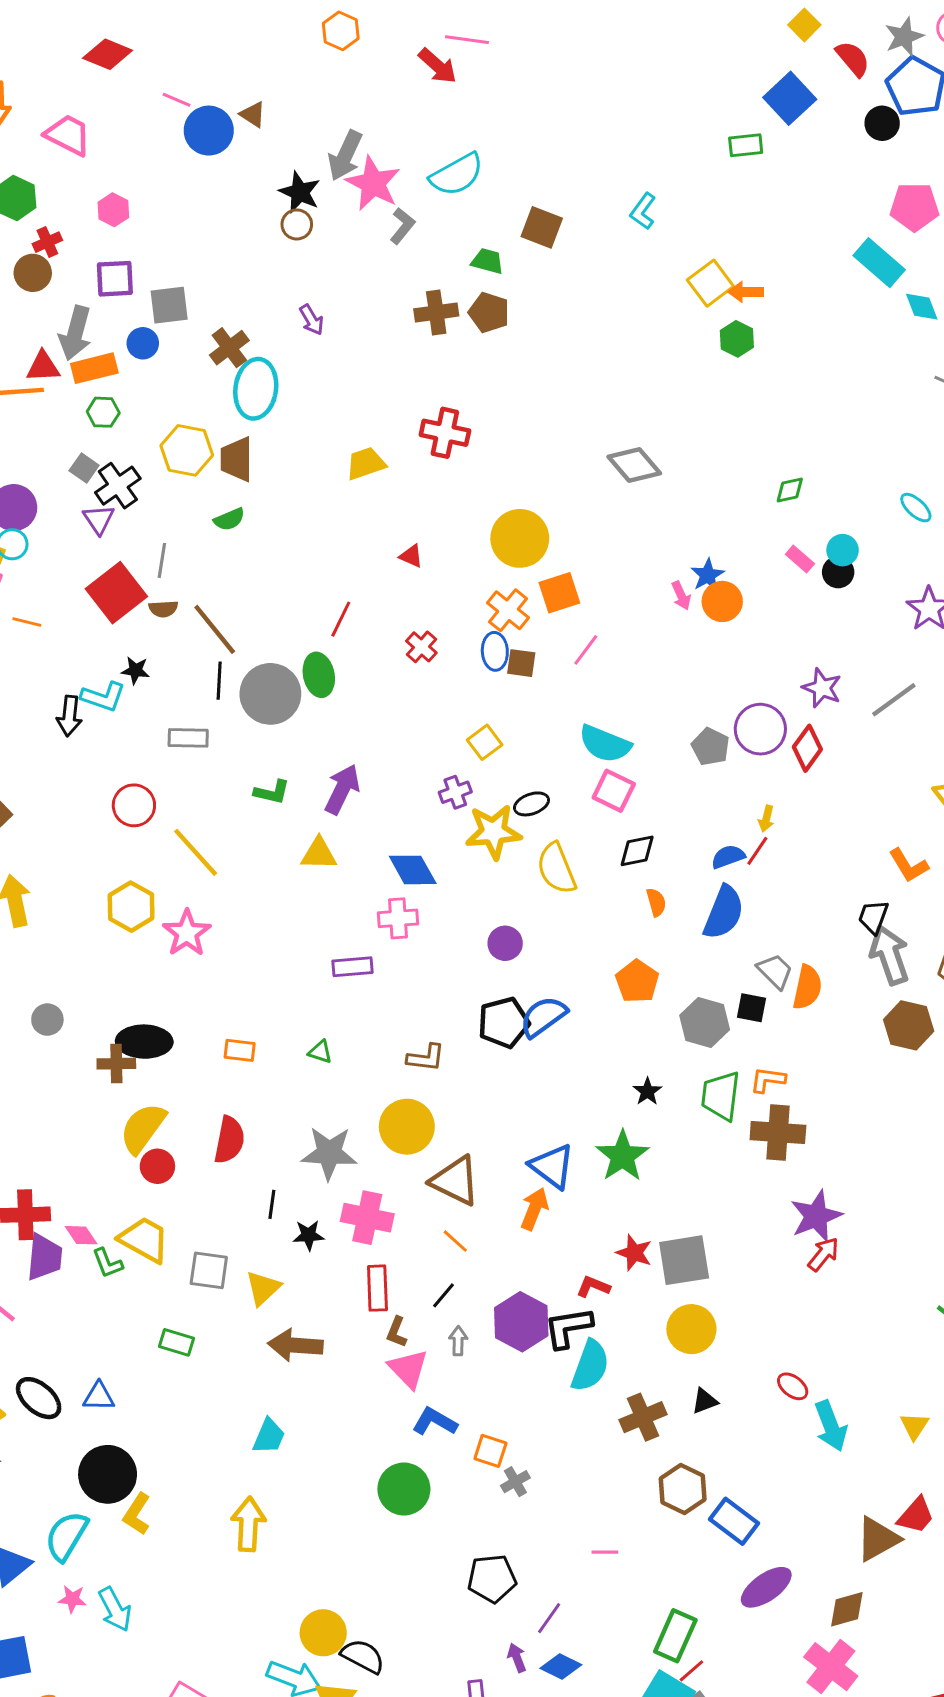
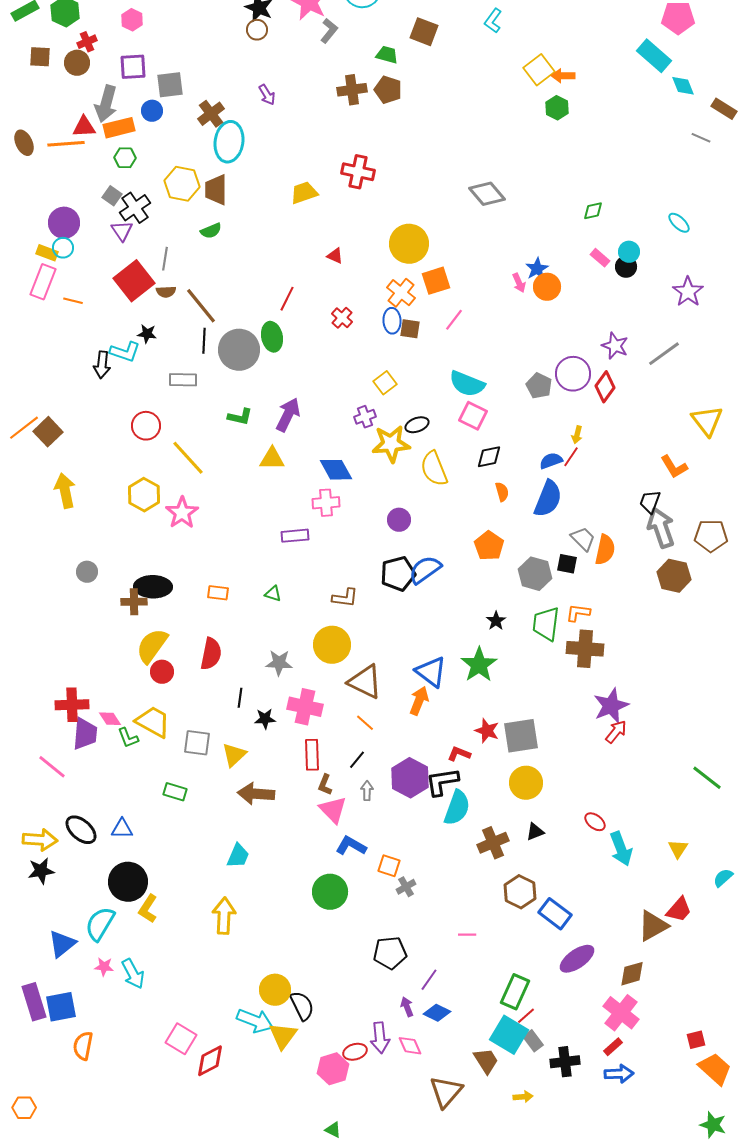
gray star: (329, 1153) -> (279, 663), size x0.7
black semicircle: (363, 1656) -> (302, 1006), turned 36

